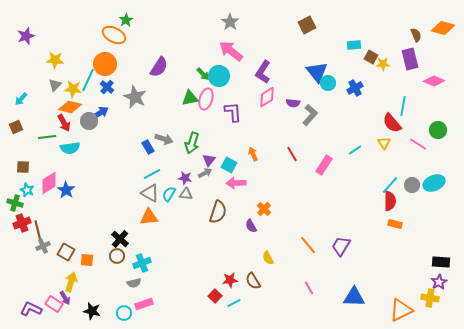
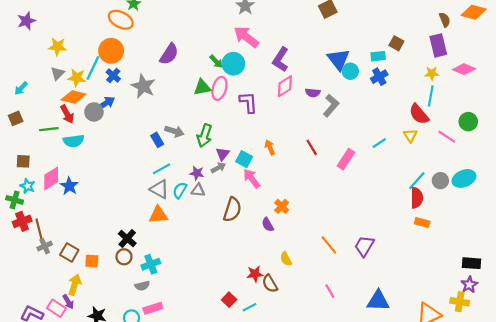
cyan rectangle: (354, 45) -> (378, 56), moved
yellow star: (383, 64) -> (432, 73), moved
pink arrow: (236, 183) -> (252, 178), turned 54
red star: (230, 280) -> (255, 274), moved

